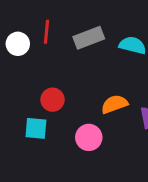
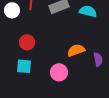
red circle: (53, 100) -> (27, 42), moved

